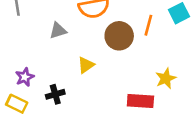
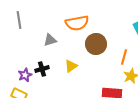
orange line: (148, 25) -> (124, 57), moved
black cross: (55, 94) -> (42, 69), moved

